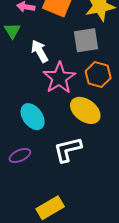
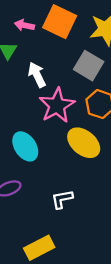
gray square: (86, 40) -> (89, 66), turned 36
white L-shape: (68, 150) -> (62, 199), moved, size x0.7

